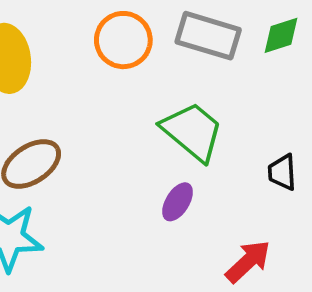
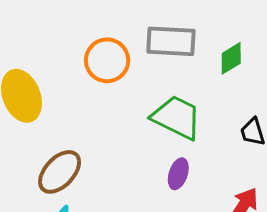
green diamond: (281, 35) -> (231, 58), moved

